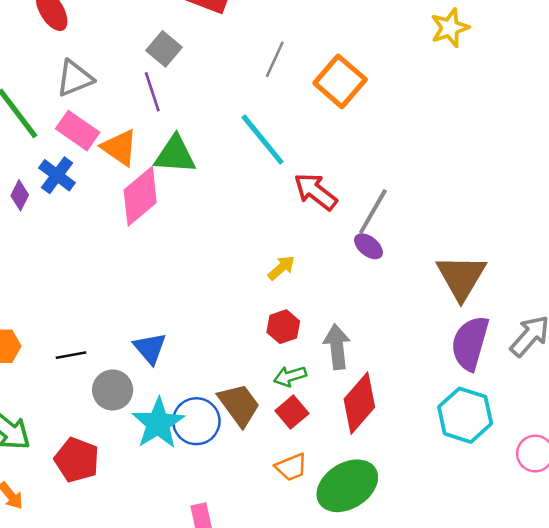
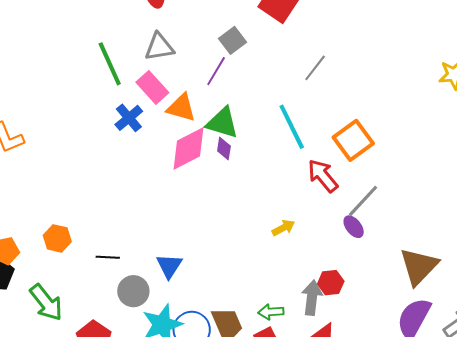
orange square: (340, 81) -> (353, 140), moved
purple line: (152, 92) -> (216, 71), turned 36
orange triangle: (120, 147) -> (181, 108), turned -32
purple diamond: (20, 195) -> (224, 149), moved, turned -30
red hexagon: (283, 327) -> (331, 283), moved

